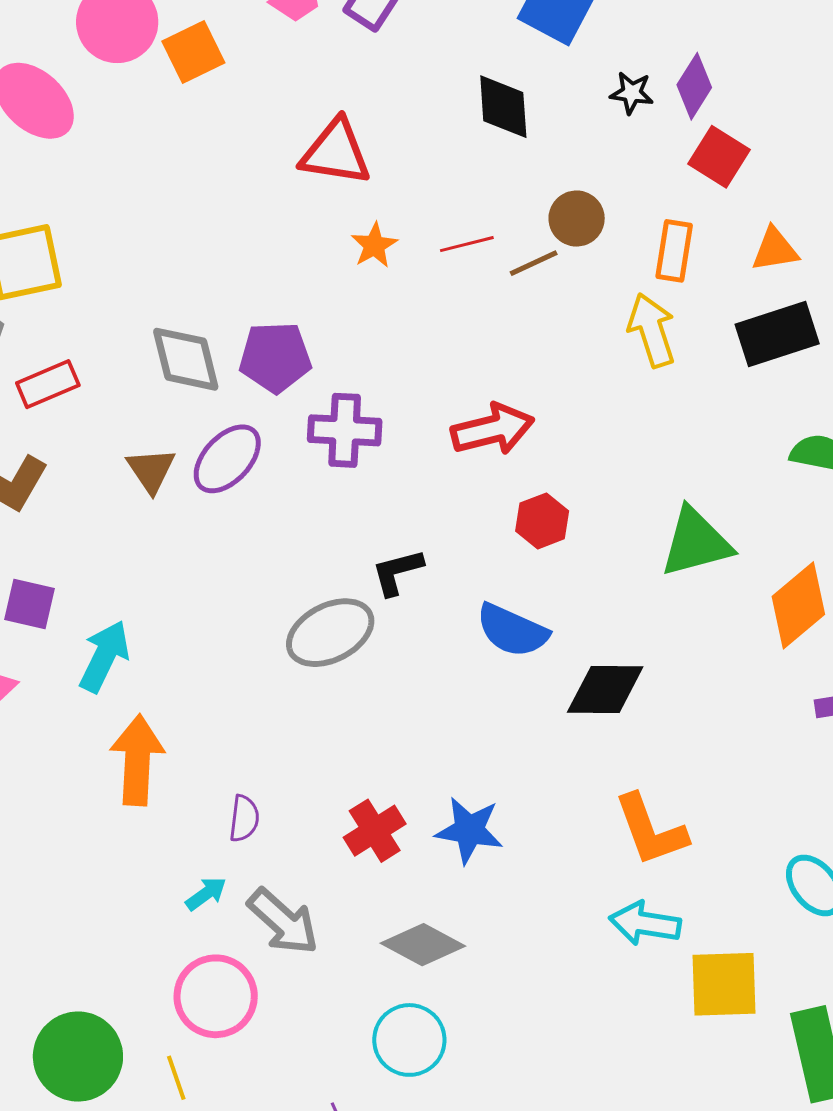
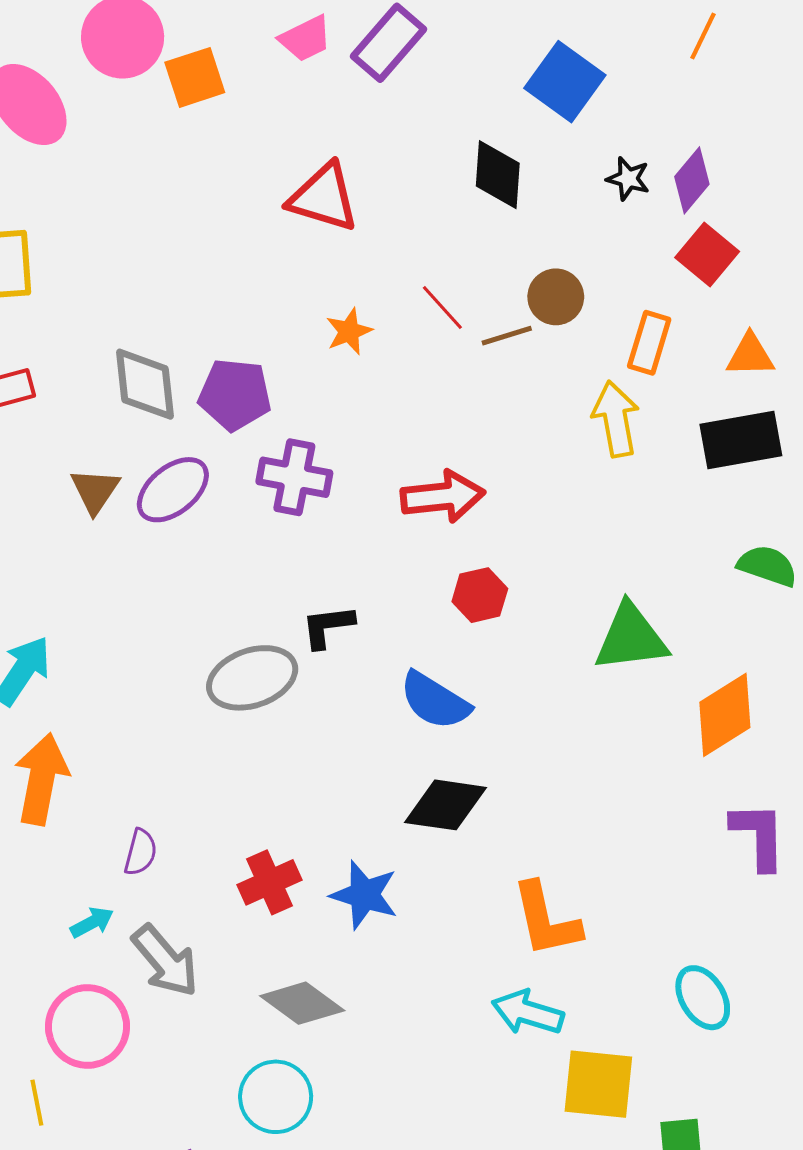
red line: (467, 244) -> (442, 307), turned 54
orange star: (374, 245) -> (349, 331), moved
black diamond: (605, 690) -> (446, 805), moved

